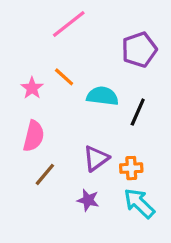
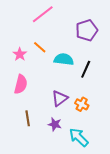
orange cross: (131, 168) -> (82, 104), turned 32
brown line: (45, 174) -> (28, 118), moved, turned -49
cyan arrow: (139, 203) -> (79, 137), moved

